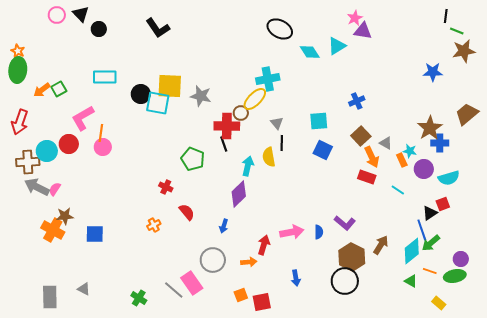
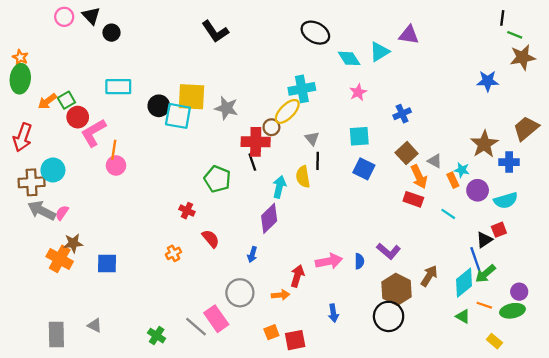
pink star: (355, 18) -> (358, 92), moved
black L-shape: (158, 28) -> (215, 31), moved
blue cross: (440, 143) -> (509, 162), moved
red circle: (69, 144) -> (78, 117), moved

